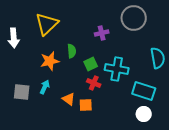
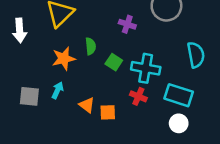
purple cross: (102, 33) -> (127, 24), turned 32
green square: (91, 64) -> (114, 62), turned -32
red cross: (94, 83) -> (138, 96), moved

